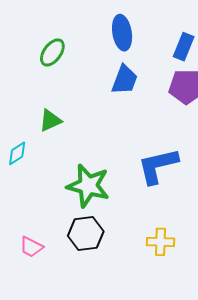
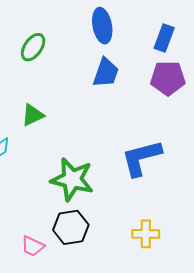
pink trapezoid: (31, 247) -> (33, 246), moved

